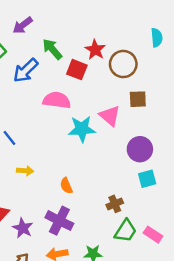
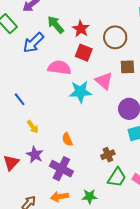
red star: (95, 50) -> (81, 29), moved
red square: (77, 70) -> (84, 53), moved
yellow arrow: (25, 171) -> (33, 127), turned 48
purple star: (23, 228) -> (35, 155), moved

